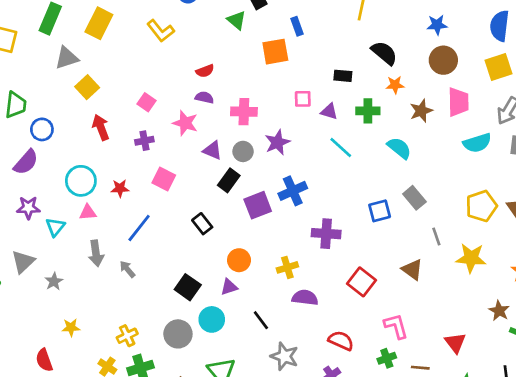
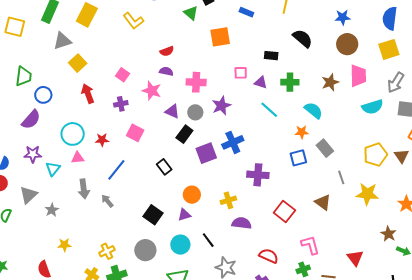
blue rectangle: (297, 26) -> (246, 12), moved, turned -48
orange star: (395, 85) -> (302, 132), moved
cyan circle: (212, 319) -> (180, 245), moved

